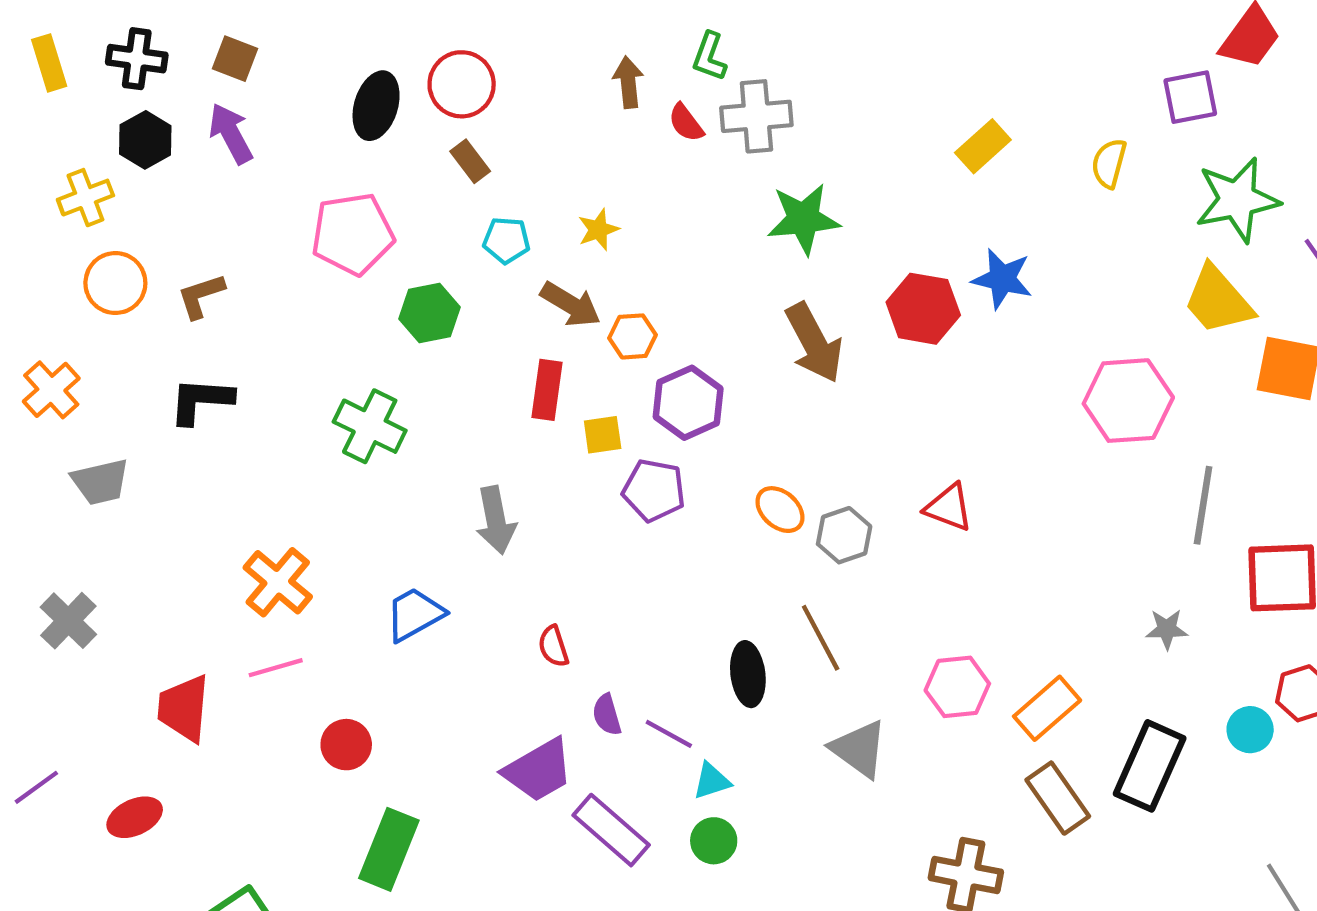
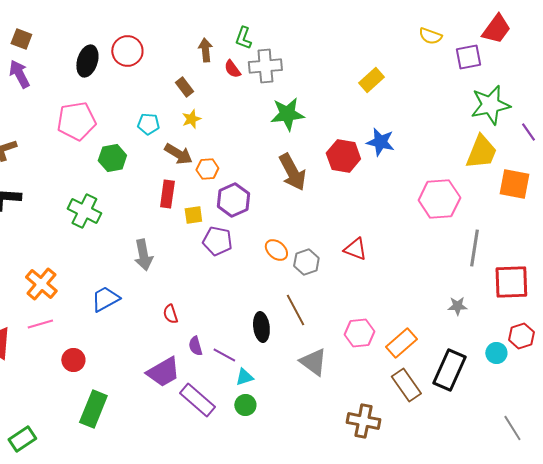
brown rectangle: (470, 161) -> (184, 87), moved
yellow semicircle: (1109, 163) -> (430, 36), moved, turned -85
yellow trapezoid: (1218, 300) -> (481, 152), turned -117

